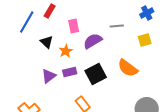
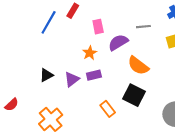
black triangle: (47, 42) -> (46, 75), moved, turned 48
orange semicircle: (128, 68) -> (138, 66), moved
black square: (96, 74) -> (134, 95), moved, turned -35

